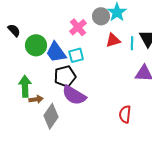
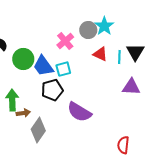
red triangle: (113, 40) -> (100, 54), turned 42
purple semicircle: (74, 95) -> (79, 112), moved
red semicircle: (125, 114) -> (123, 145), moved

